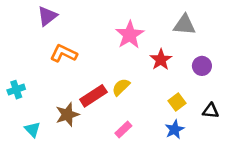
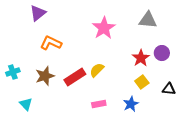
red star: (161, 60) -> (141, 58), moved
brown star: (67, 115) -> (45, 76), moved
pink rectangle: (123, 129) -> (99, 104), turned 32
blue star: (175, 129) -> (131, 104), moved

